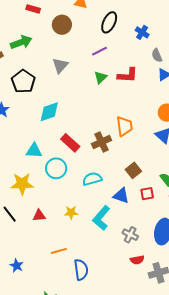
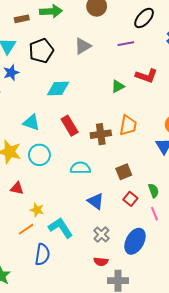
green triangle: (101, 77) -> (118, 86), moved
cyan circle: (56, 168) -> (39, 155), moved
red square: (147, 194) -> (130, 199), turned 32
blue triangle: (121, 196) -> (96, 201), moved
yellow star: (71, 213) -> (37, 210), moved
cyan L-shape: (101, 218) -> (61, 228), moved, turned 90
orange line: (59, 251) -> (26, 229), turned -35

